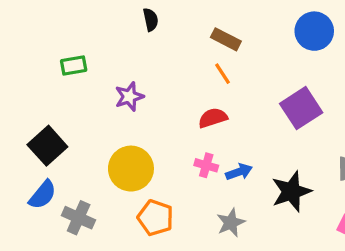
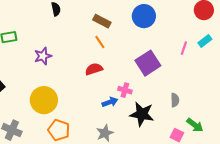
blue circle: (314, 31) -> (144, 16), moved
pink cross: (206, 165) -> (125, 90), moved
black star: (291, 191) -> (142, 114), turned 30

